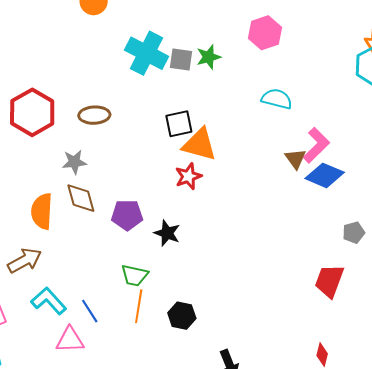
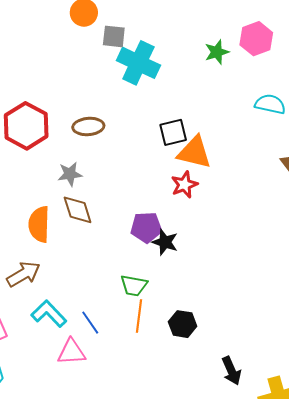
green star: (209, 57) -> (217, 52), moved
gray square: (181, 60) -> (114, 36), moved
purple pentagon: (127, 215) -> (146, 227), moved

